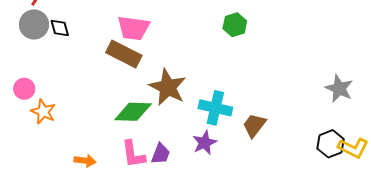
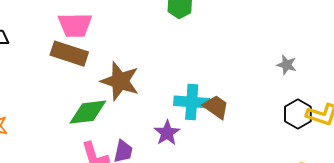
gray star: (339, 88) -> (287, 65), moved, size x0.7
cyan cross: (215, 108) -> (192, 102), moved
brown trapezoid: (254, 125) -> (216, 107), turned 96

